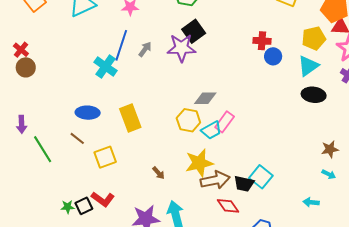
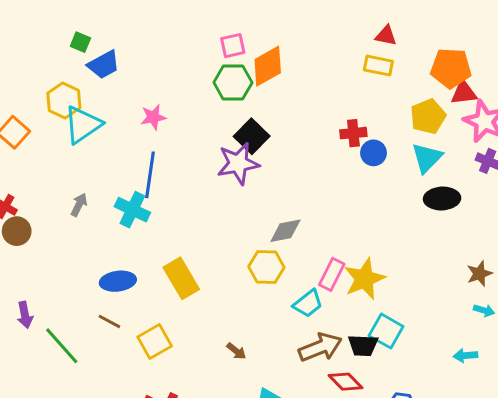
gray arrow: (145, 49) -> (79, 205), moved
pink rectangle: (225, 122) -> (332, 274), moved
cyan trapezoid: (211, 130) -> (308, 304), moved
yellow star: (199, 163) -> (364, 279), moved

